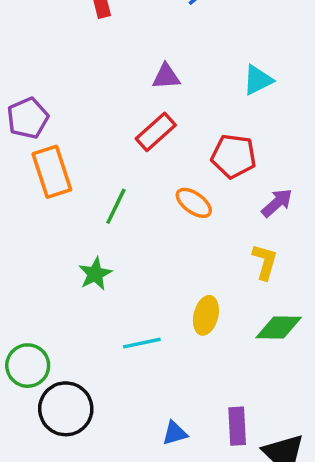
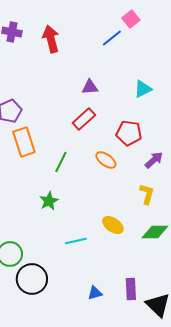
yellow ellipse: (206, 315) -> (113, 225), turned -70

